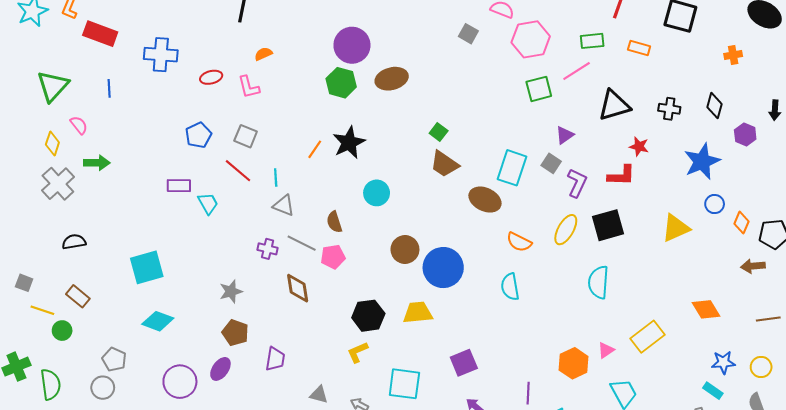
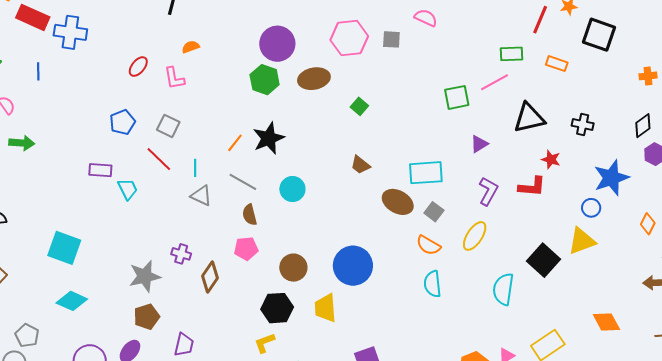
gray square: (468, 34) -> (391, 39), turned -30
pink hexagon: (531, 39) -> (349, 38), moved
blue cross: (161, 55) -> (70, 32), moved
red ellipse: (211, 77) -> (138, 67), turned -40
black diamond: (715, 106) -> (643, 126), moved, turned 35
green square: (439, 132) -> (359, 106), moved
gray square: (551, 163) -> (434, 212), moved
brown trapezoid: (444, 164) -> (360, 165), size x0.7
cyan rectangle: (512, 168) -> (426, 173), turned 64
blue circle: (715, 204) -> (591, 208), moved
orange diamond: (741, 223) -> (648, 224), moved
black square: (608, 225) -> (543, 260), moved, turned -36
gray line: (302, 243) -> (243, 182), moved
purple cross: (268, 249) -> (181, 254), moved
brown circle: (405, 250) -> (293, 268), moved
cyan square: (147, 267) -> (64, 248), turned 32
cyan semicircle: (510, 287) -> (432, 284), moved
brown diamond: (298, 288) -> (210, 277), turned 40
gray star: (231, 291) -> (145, 276), size x1.4
yellow trapezoid: (418, 313) -> (325, 308), turned -92
brown pentagon: (235, 333) -> (147, 317), turned 30

